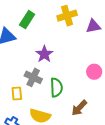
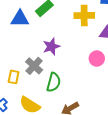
pink circle: (94, 72) -> (97, 59), moved

